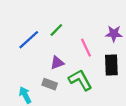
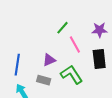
green line: (56, 30) -> (62, 28), moved
blue line: (29, 40) -> (17, 65), moved, turned -35

